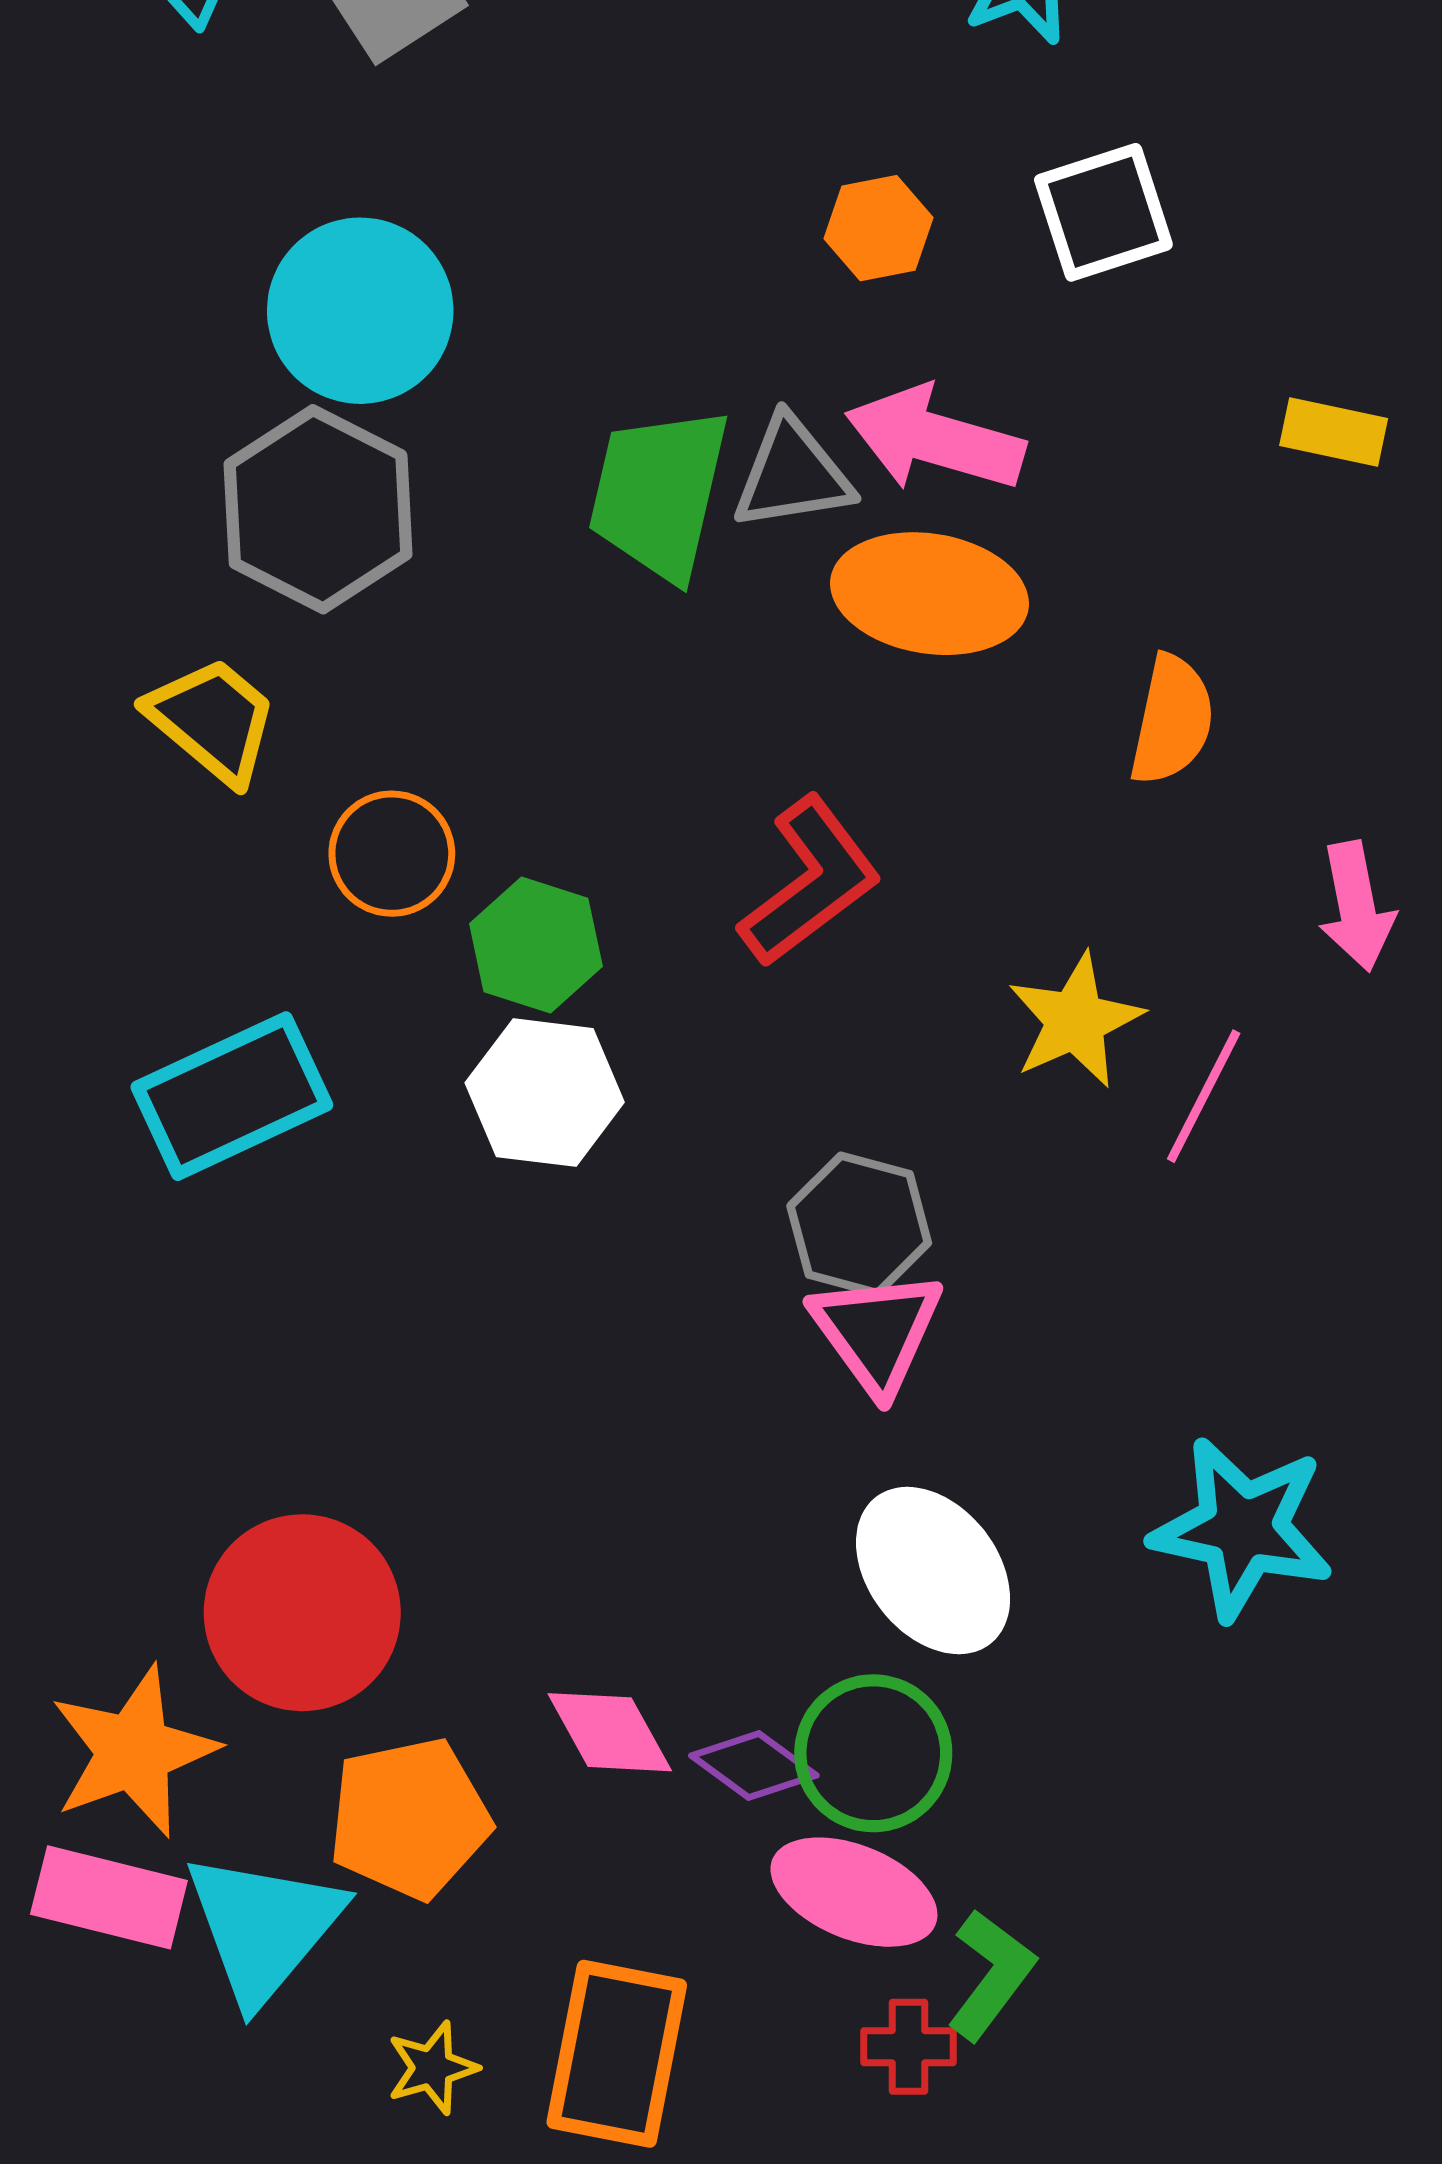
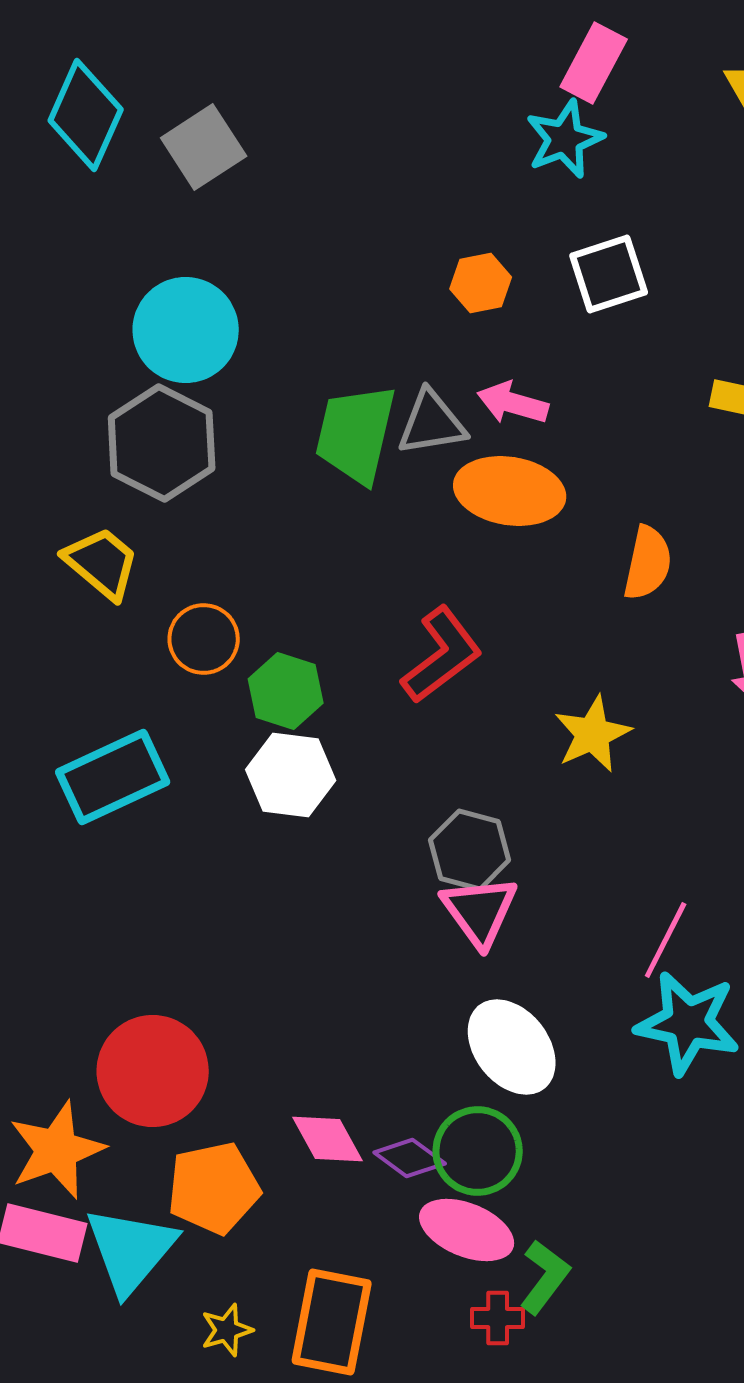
pink arrow: (935, 439) -> (513, 403), size x0.7
pink line: (1204, 1096) -> (666, 940), moved

